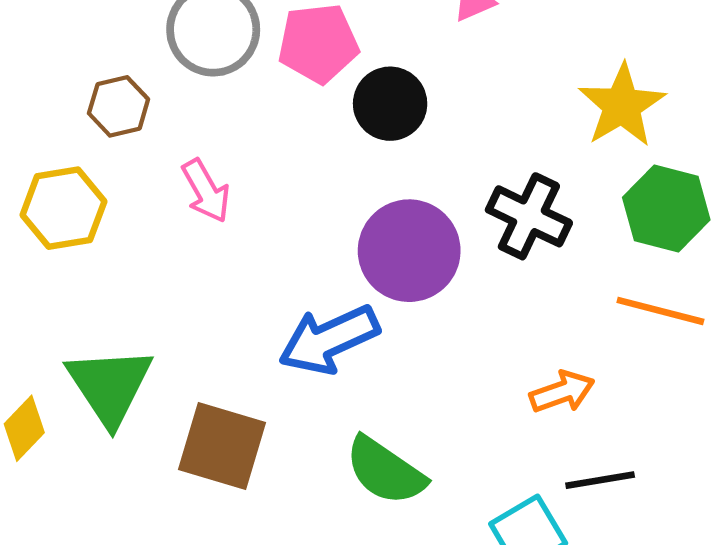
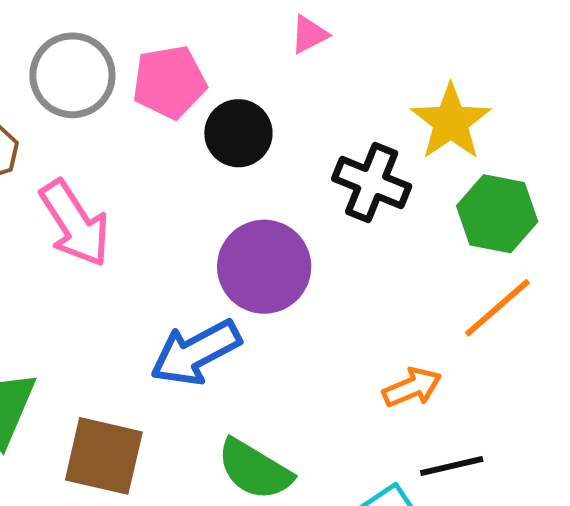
pink arrow: (206, 191) -> (75, 223), size x1.5
black cross: (529, 216) -> (372, 183), moved
orange line: (660, 311) -> (497, 308), turned -52

